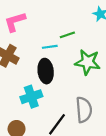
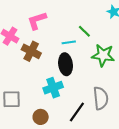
green line: (67, 35) -> (84, 31), turned 64

